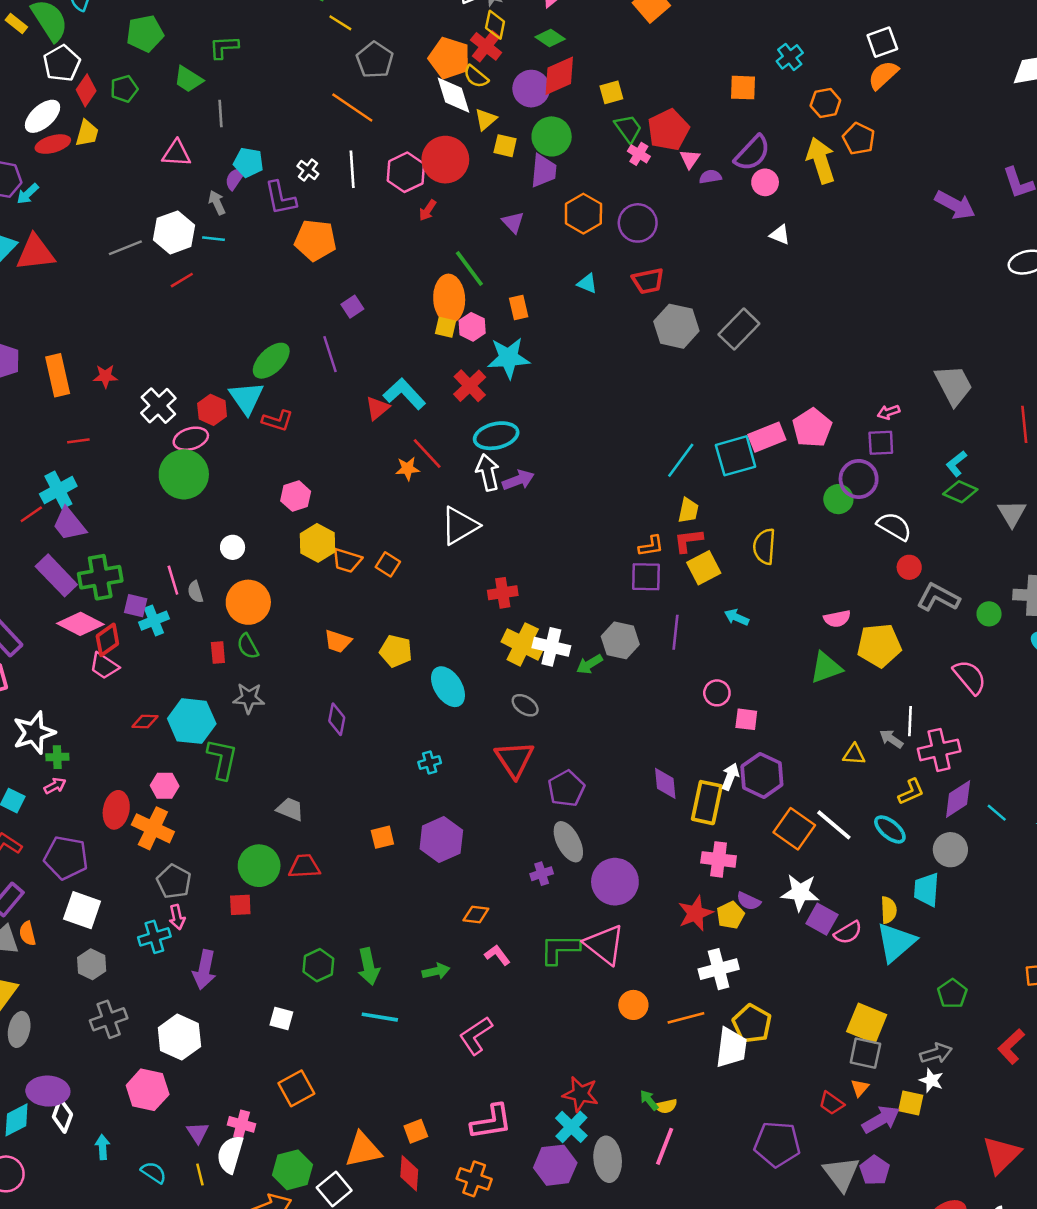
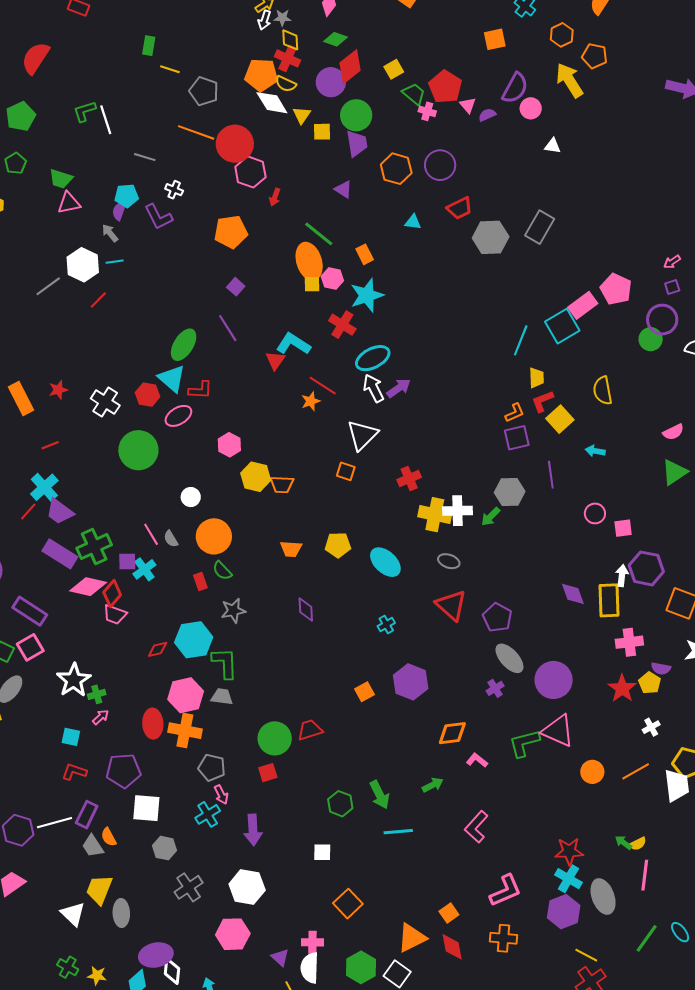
green trapezoid: (188, 79) -> (61, 179), moved
gray line: (221, 114) -> (145, 157), moved, turned -55
red circle: (445, 160) -> (235, 144), moved
white line: (352, 169) -> (106, 120), moved
orange pentagon: (315, 240) -> (231, 232), moved
pink ellipse: (191, 439) -> (178, 416), moved
purple square: (881, 443) -> (672, 287), size x0.7
orange square: (388, 564) -> (346, 471), moved
pink hexagon: (165, 786) -> (186, 695), size x1.6
gray trapezoid: (290, 809) -> (222, 697), moved
orange diamond: (476, 915) -> (452, 733), size x1.4
white cross: (719, 969) -> (651, 727), size x0.6

